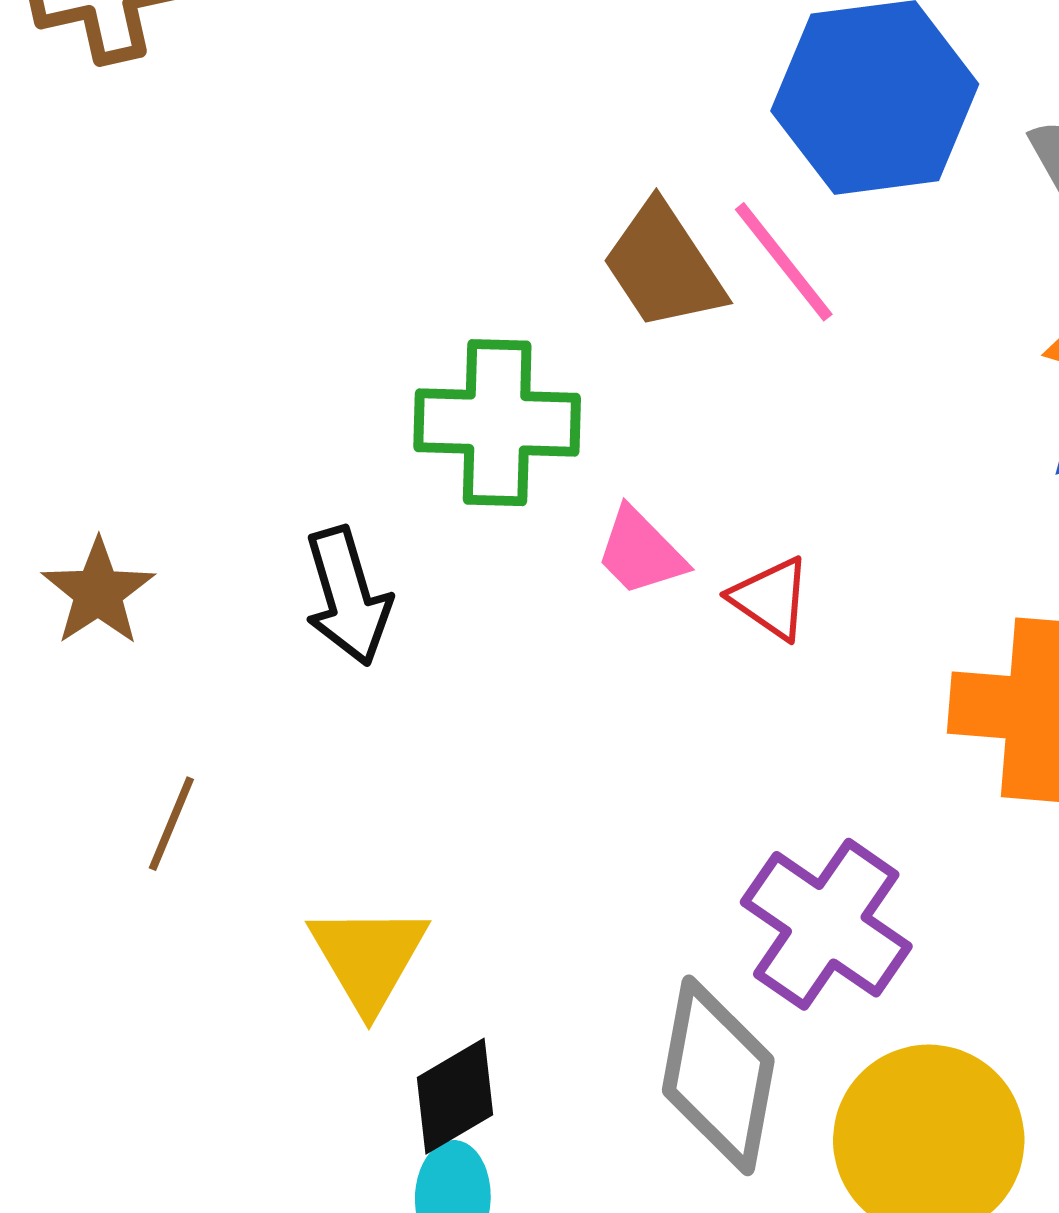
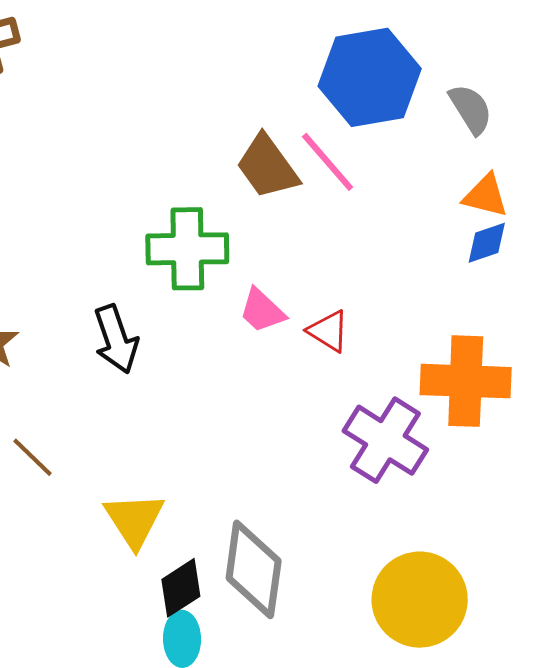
brown line: (171, 824) -> (33, 457), turned -66
purple cross: (826, 924) -> (385, 440), moved
gray diamond: (718, 1075) -> (254, 569), moved

